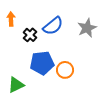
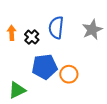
orange arrow: (11, 19) -> (12, 33), moved
blue semicircle: (53, 26) -> (56, 28), turned 135

